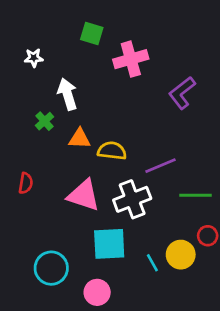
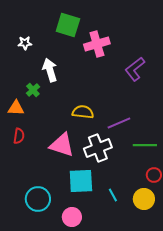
green square: (92, 33) -> (68, 25), size x1.4
orange triangle: (80, 139) -> (16, 108), moved
yellow circle: (181, 255) -> (144, 199), moved

